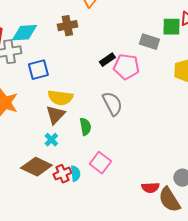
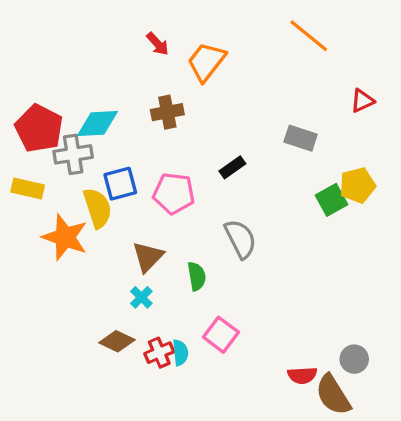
green square: (171, 27) -> (331, 200), moved, turned -30
pink pentagon: (126, 67) -> (174, 193), moved
yellow semicircle: (60, 98) -> (97, 208), moved, turned -115
brown diamond: (36, 167) -> (117, 341), size x0.7

